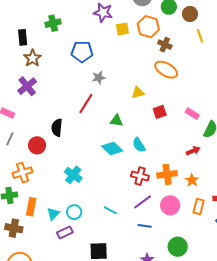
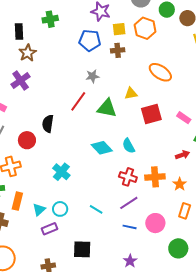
brown cross: (165, 45) -> (118, 50), moved, turned -32
blue pentagon: (82, 52) -> (90, 40), moved
red square: (160, 112) -> (151, 114), size x1.5
green triangle: (116, 121) -> (107, 108), moved, size x1.5
pink circle: (170, 205) -> (155, 223), moved
green circle: (178, 247) -> (178, 248), moved

